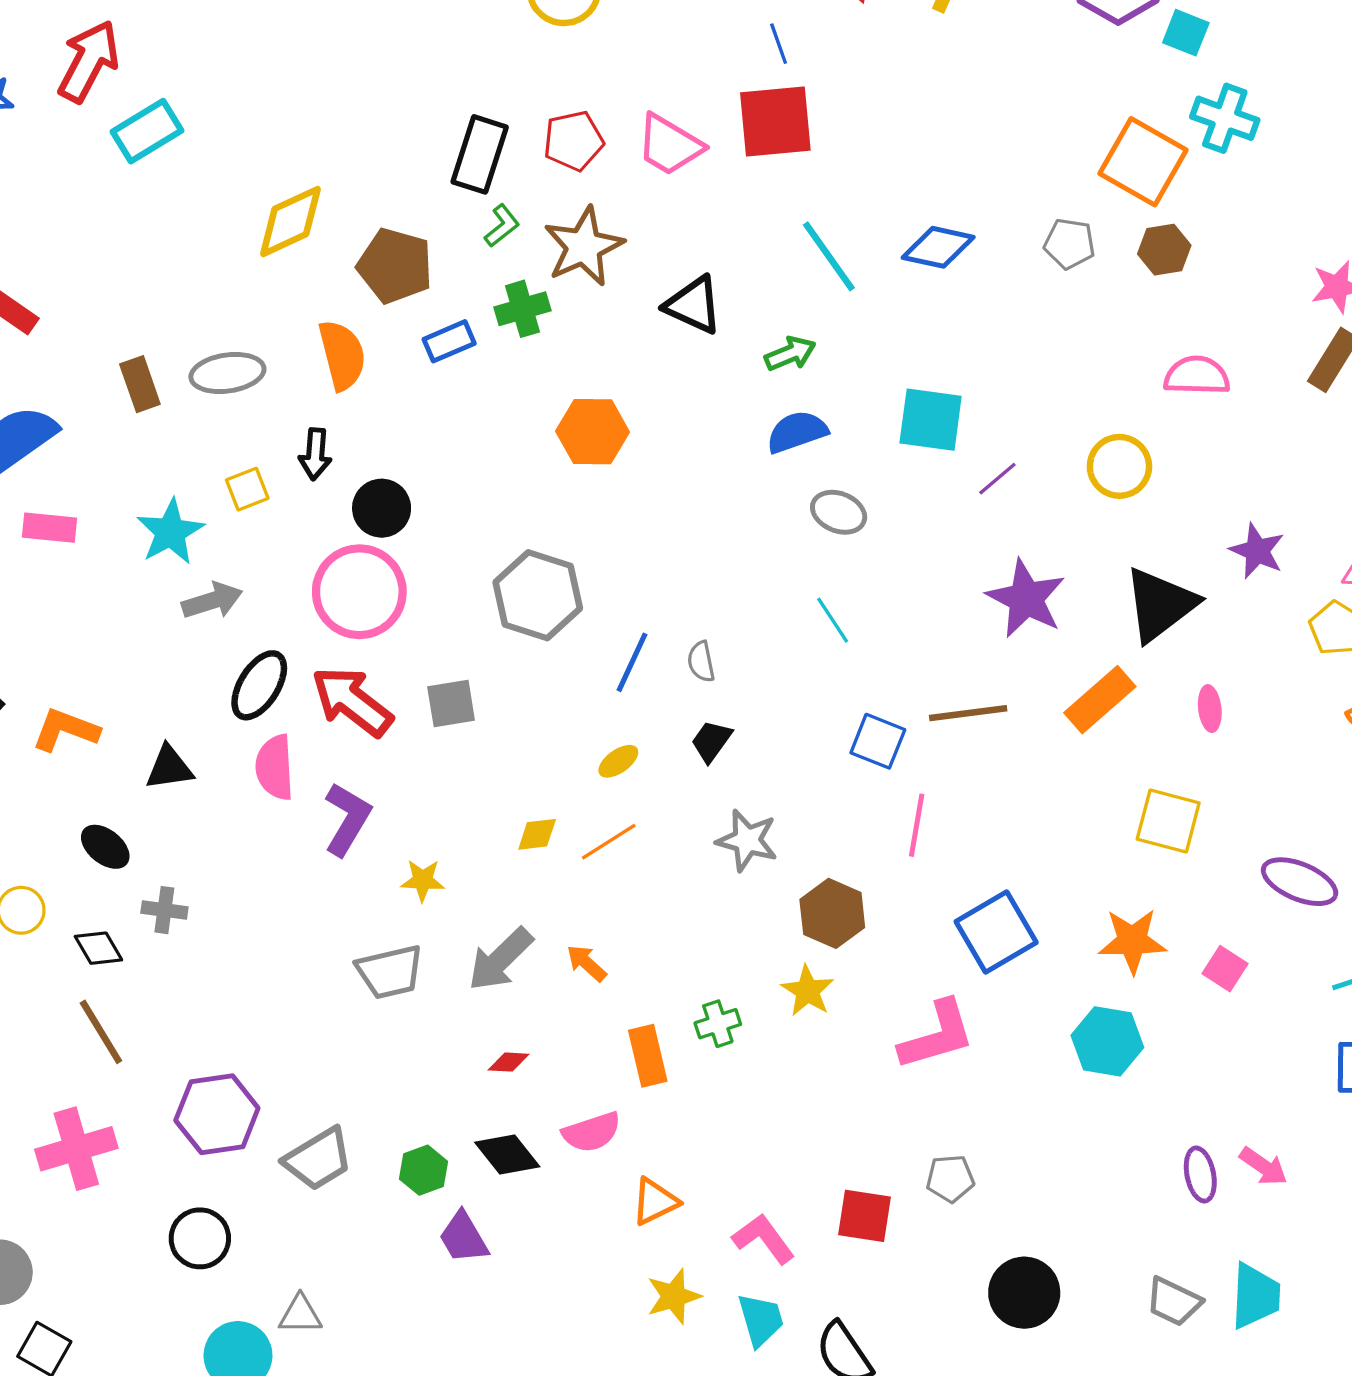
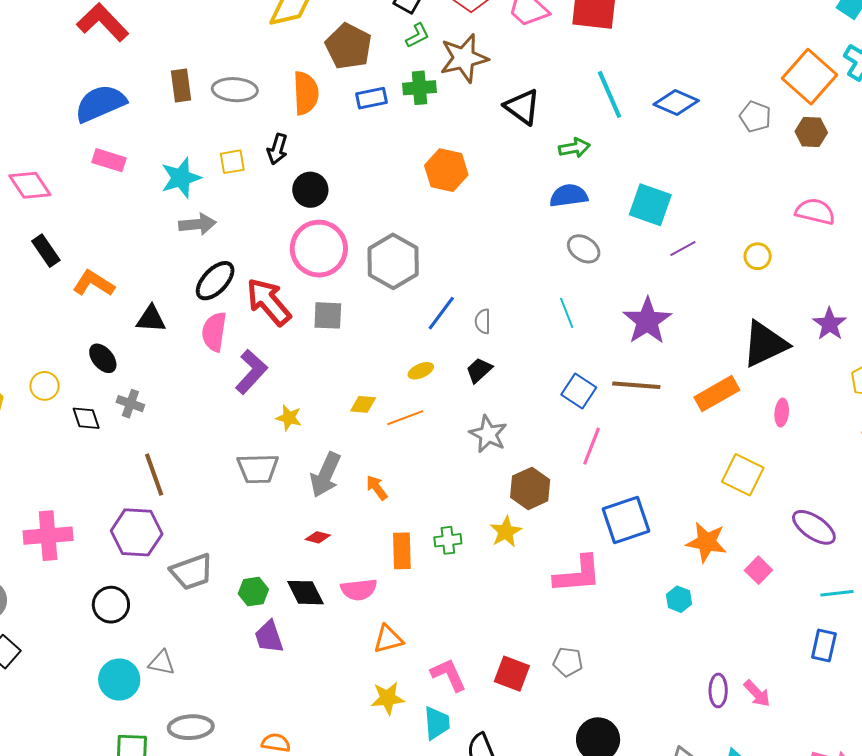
yellow circle: (1119, 466) -> (758, 256), size x0.7
pink circle: (359, 592) -> (319, 249), moved
purple star: (1026, 599) -> (647, 321), moved
gray arrow: (500, 959) -> (326, 475), turned -33
brown line: (101, 1032) -> (154, 475), moved
cyan hexagon: (1107, 1041) -> (679, 599), size x0.6

